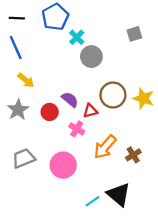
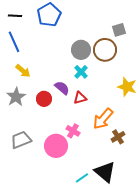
cyan cross: (77, 37) -> (81, 72), moved
brown circle: (113, 95) -> (105, 50), moved
pink cross: (77, 129) -> (73, 131), moved
orange arrow: (105, 147) -> (103, 119), moved

